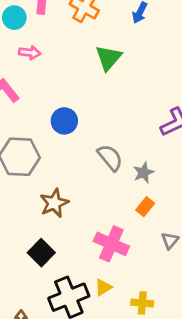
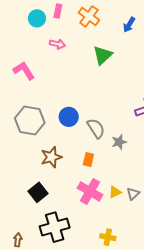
pink arrow: (30, 53) -> (57, 44), moved
blue circle: (64, 121) -> (69, 117), moved
orange rectangle: (145, 207) -> (88, 159), moved, turned -32
yellow triangle: (103, 287) -> (115, 192), moved

